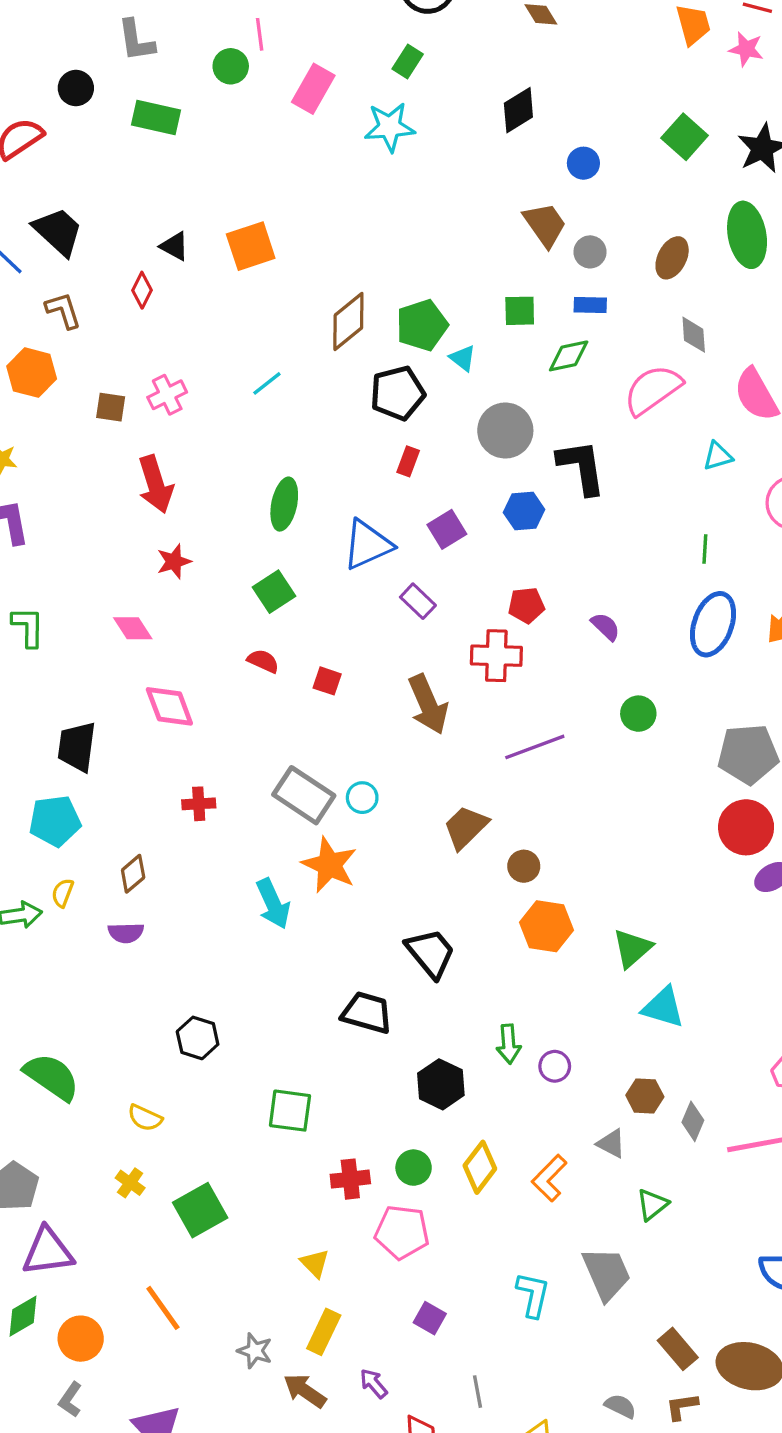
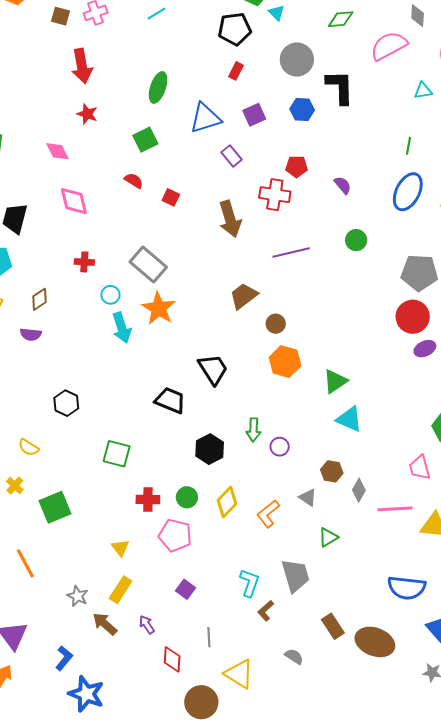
red star: (174, 561) -> (87, 114), turned 30
cyan circle: (362, 798) -> (110, 295), moved
brown L-shape: (682, 1406) -> (266, 611), moved, turned -40

